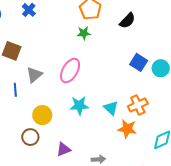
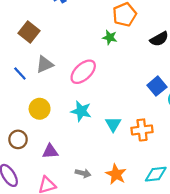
blue line: (15, 90) -> (20, 74), turned -56
orange star: (127, 129) -> (116, 174), moved
brown circle: (30, 137) -> (18, 139), moved

